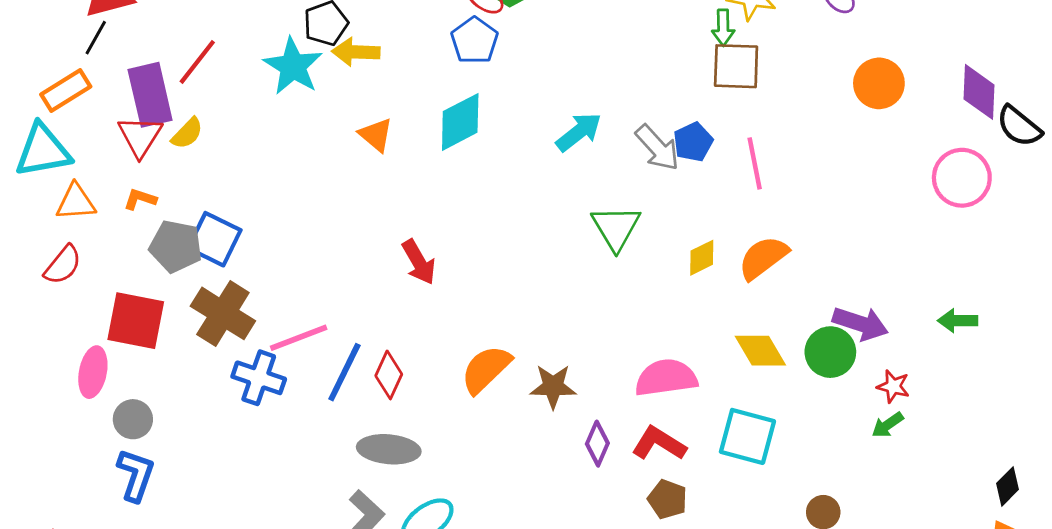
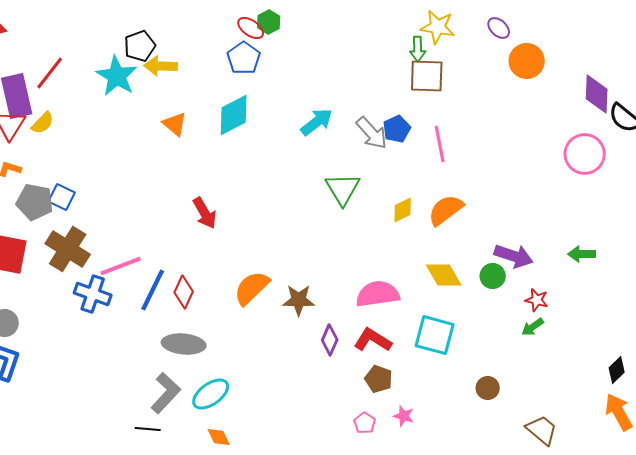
orange circle: (879, 83) -> (527, 61), moved
blue square: (214, 239) -> (62, 197), size x0.7
green circle: (830, 352) -> (493, 276), size x0.7

